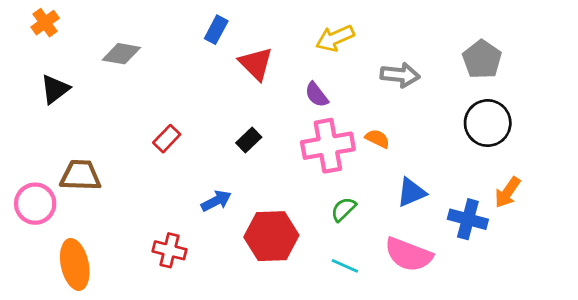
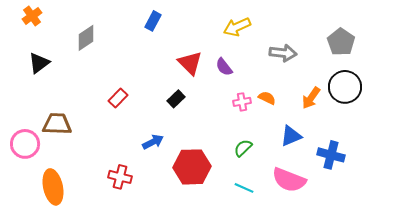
gray diamond: (121, 54) -> (86, 38), turned -44
red triangle: (256, 64) -> (190, 63), moved
pink cross: (328, 146) -> (242, 102), moved, size x0.5
orange arrow: (507, 192) -> (311, 98), moved

